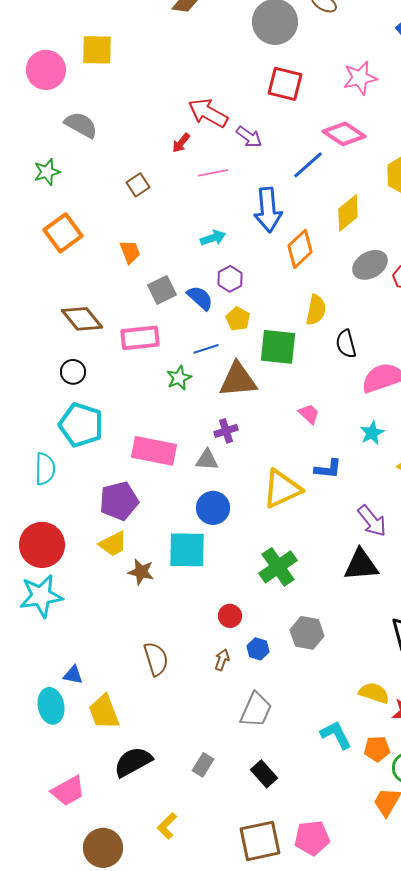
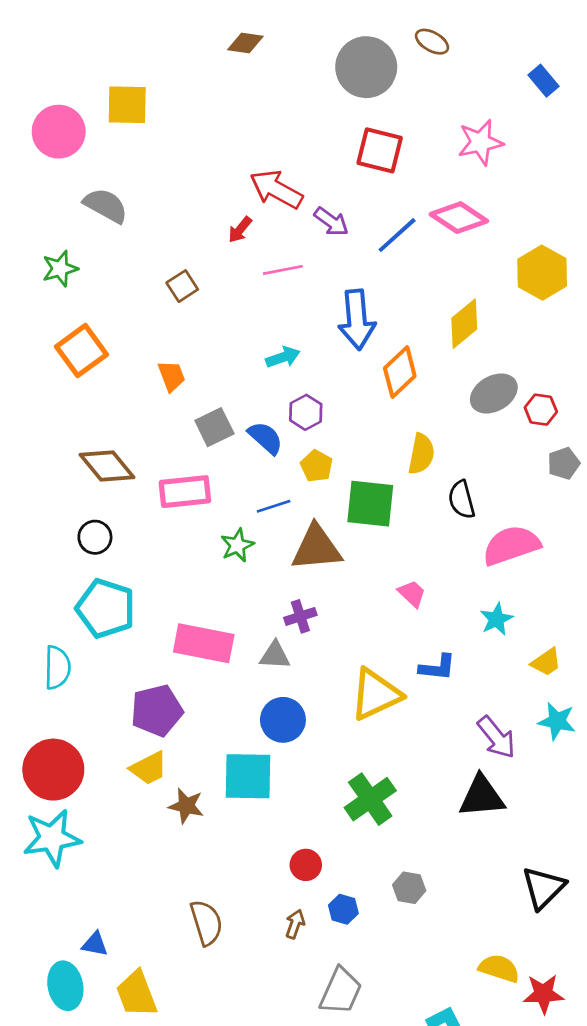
blue line: (308, 165) -> (397, 235), moved
gray hexagon: (307, 633) -> (409, 888), size x0.7

